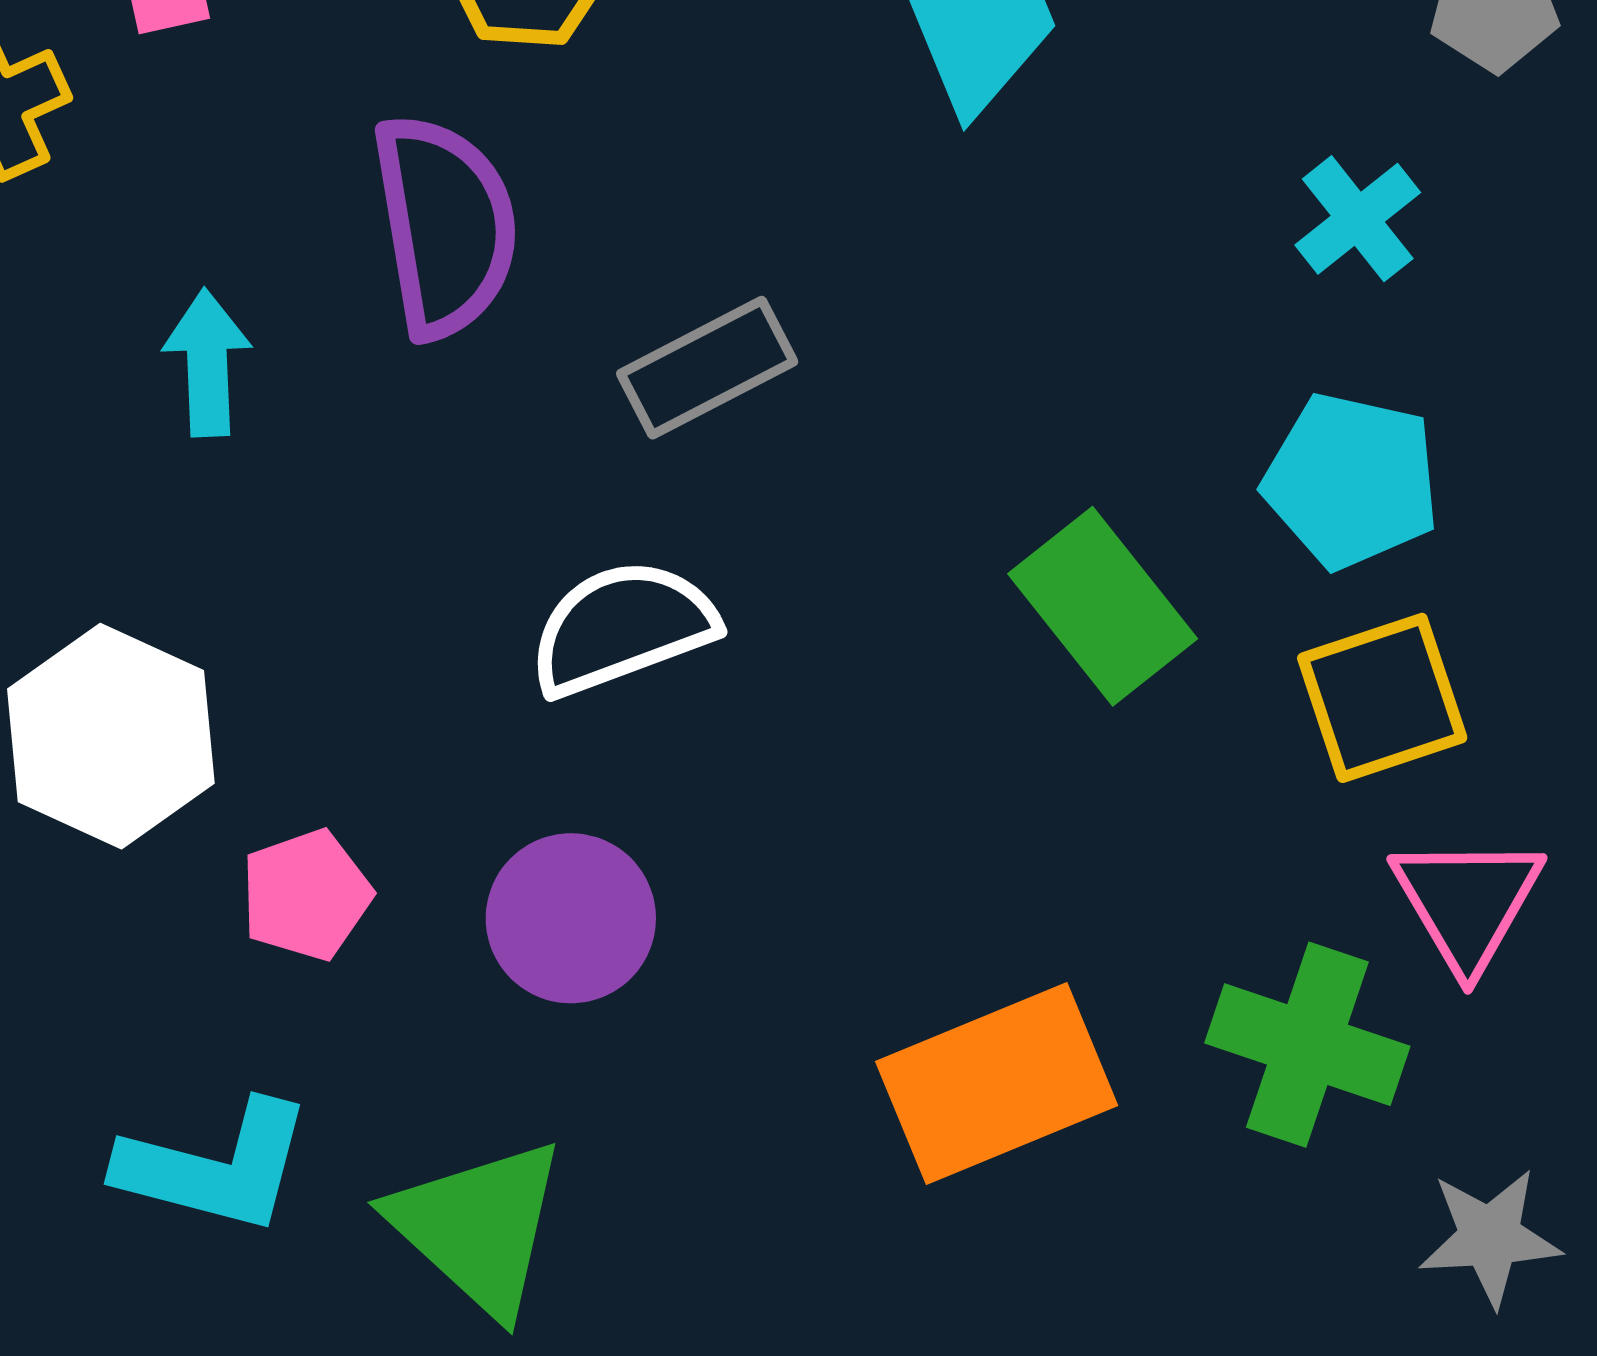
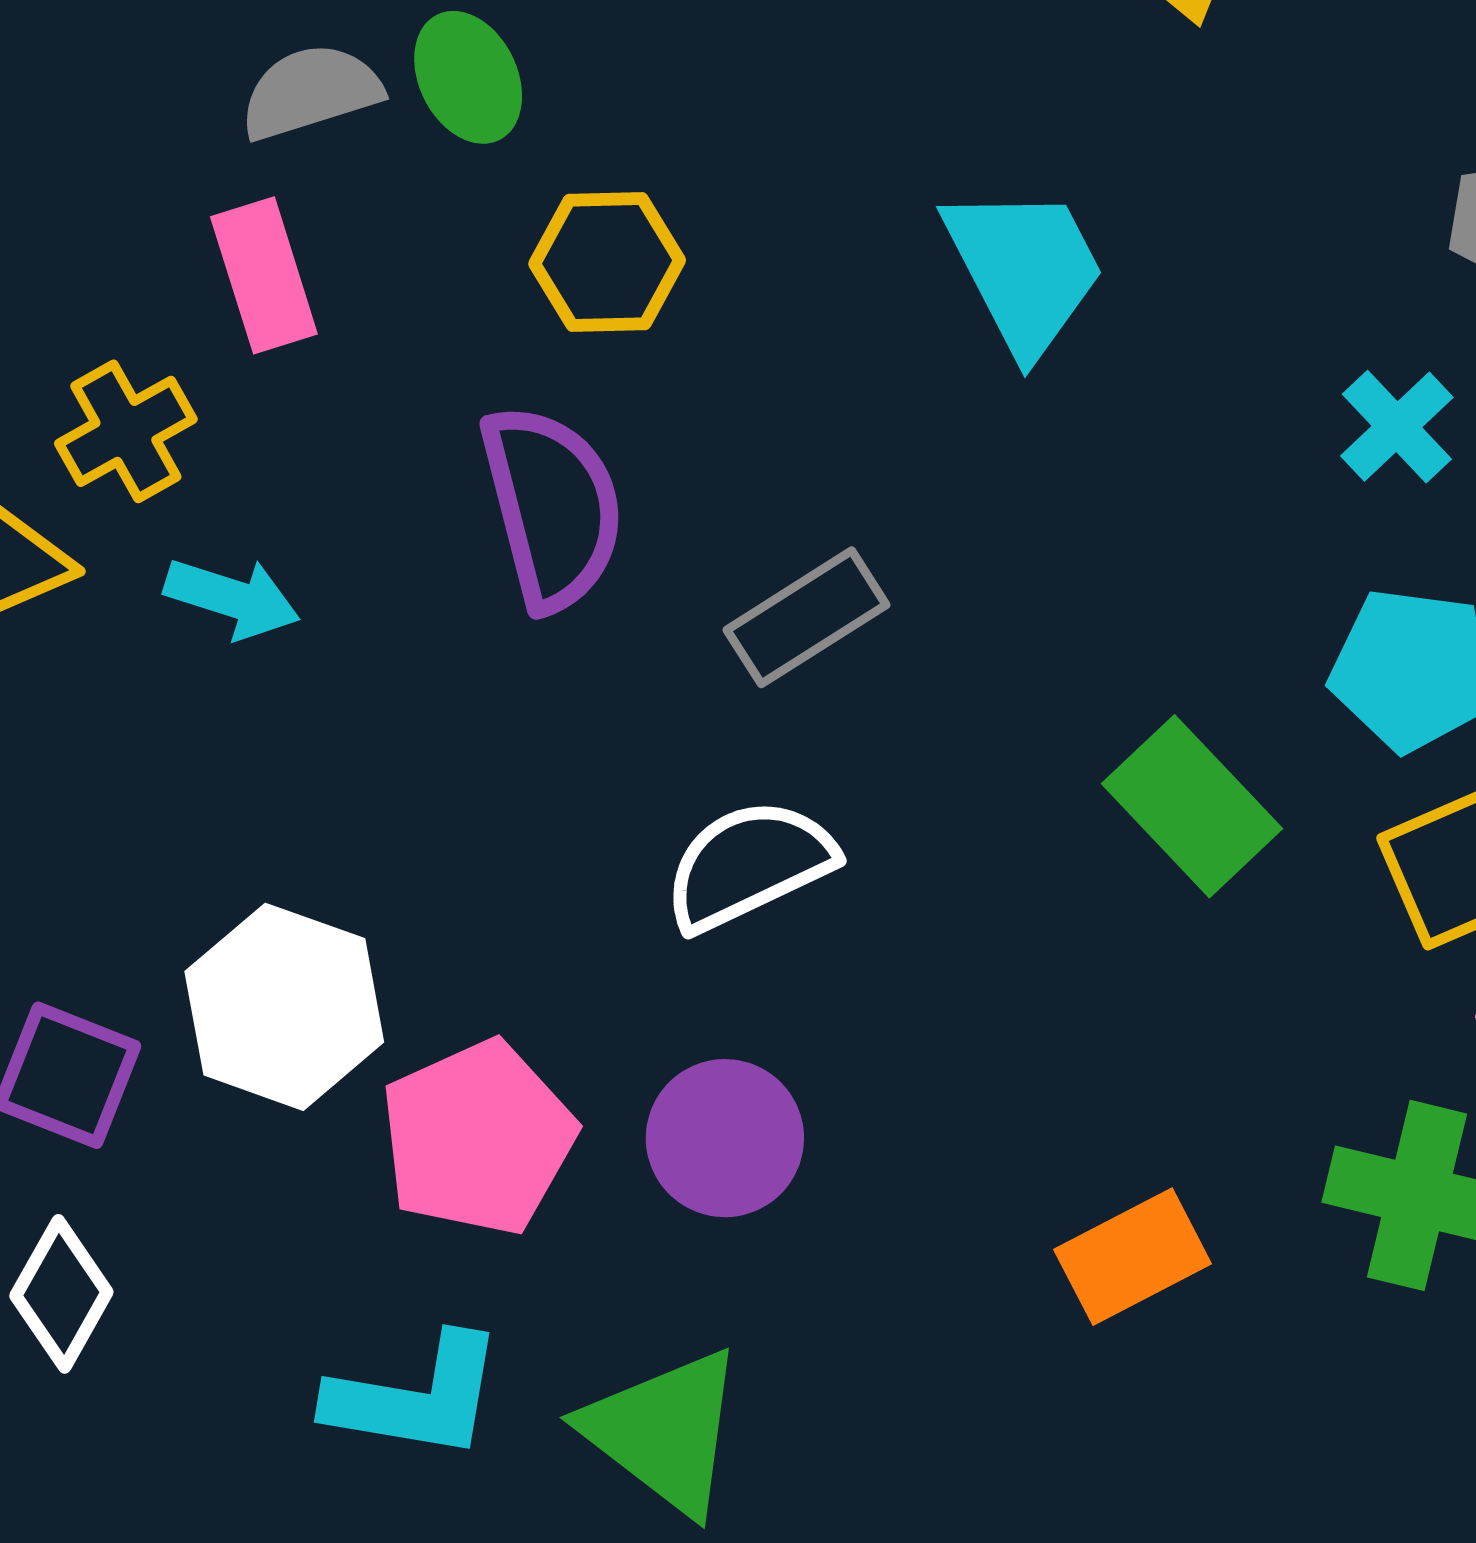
cyan arrow: (207, 363) -> (232, 598), moved, turned 115
pink pentagon: (306, 895) -> (478, 1138), size x1.6
orange rectangle: (997, 1083) -> (1133, 1257), size x0.7

